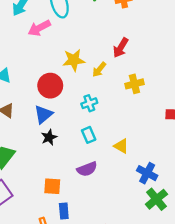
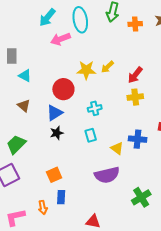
red arrow: (121, 48) -> (135, 75), moved
yellow arrow: (99, 70) -> (107, 67), moved
purple semicircle: (87, 169) -> (107, 175), moved, size x1.4
blue cross: (147, 173) -> (138, 139), moved, turned -30
orange square: (52, 186) -> (54, 175), turned -35

